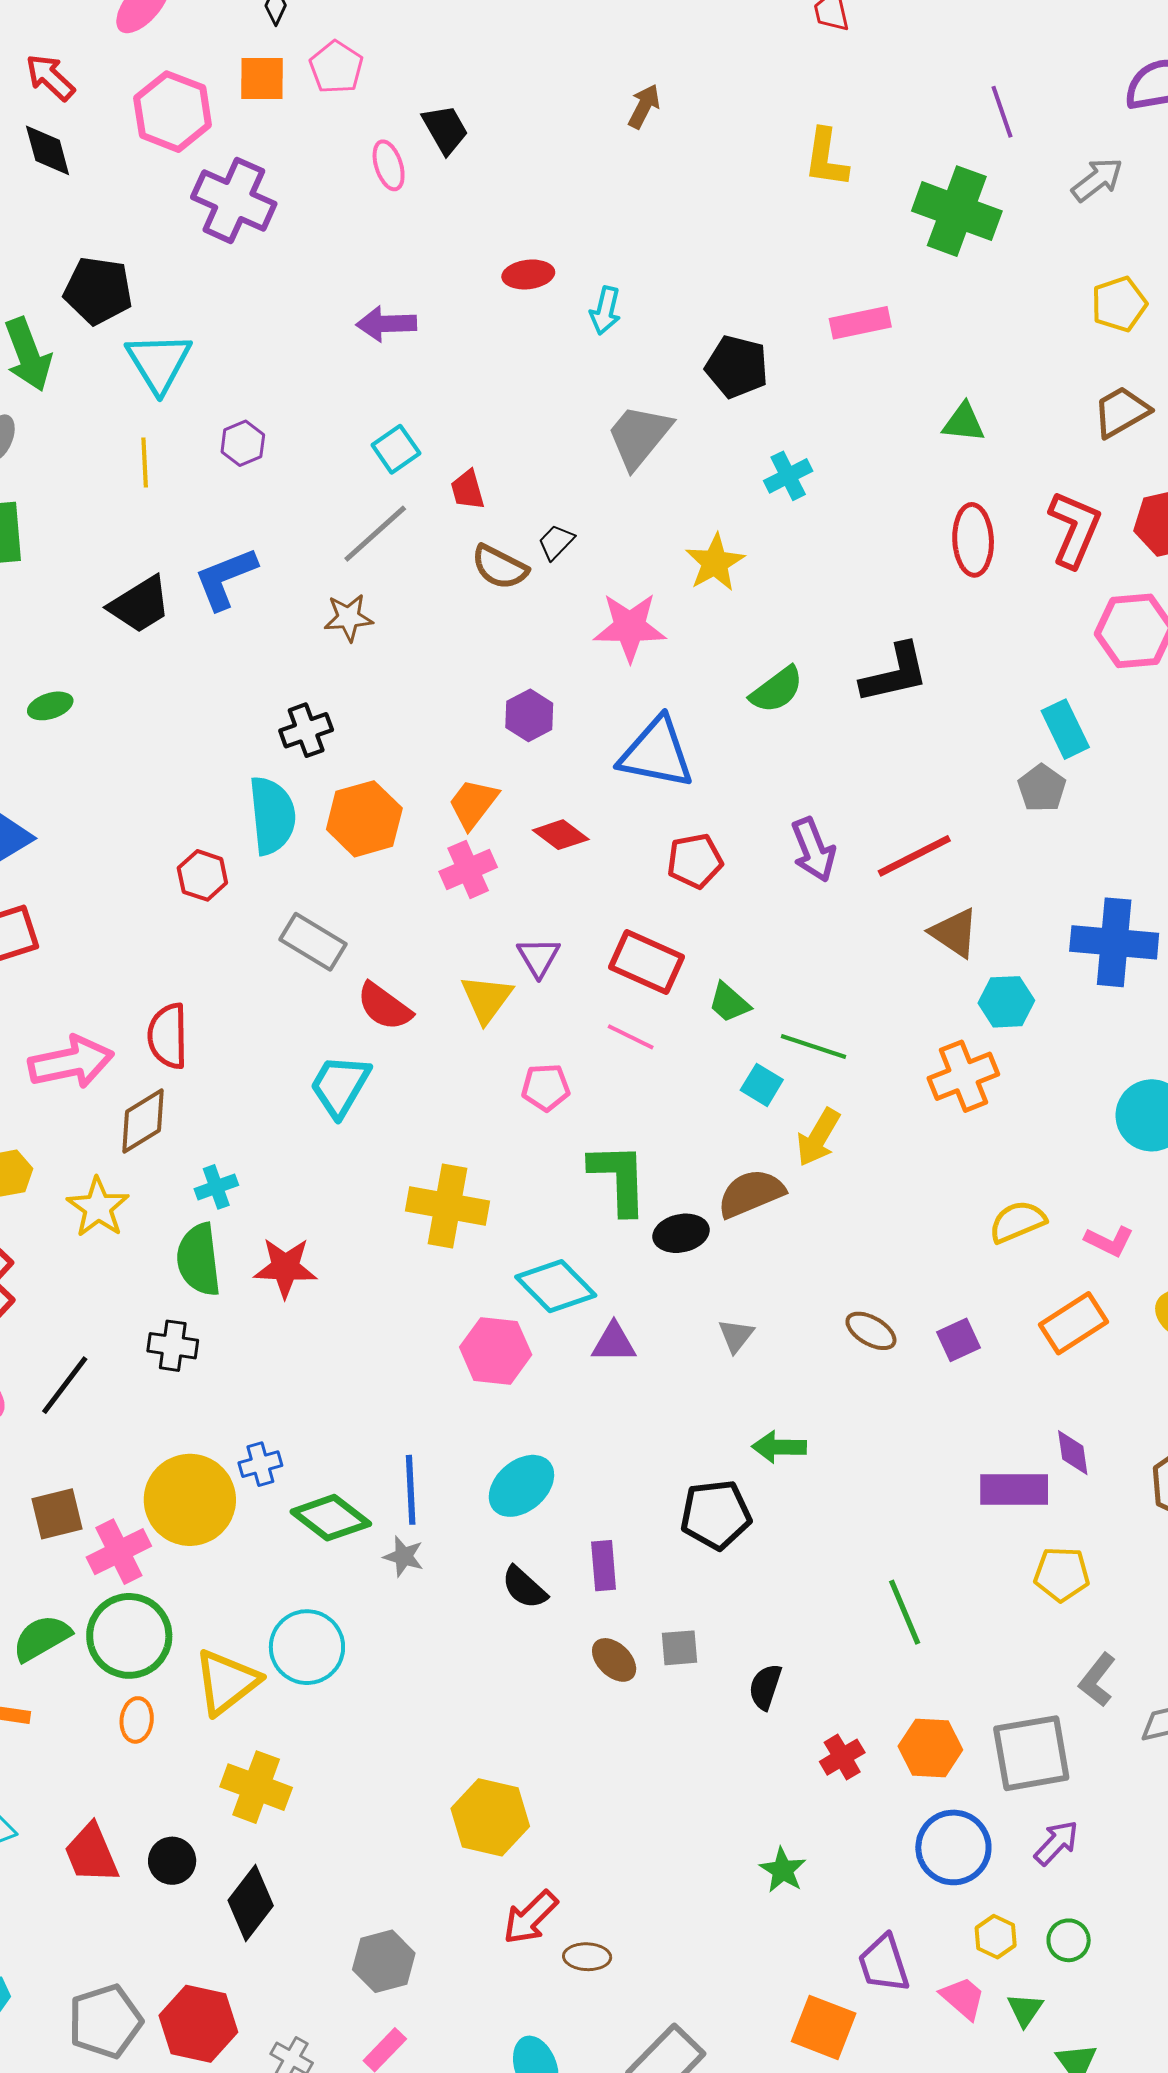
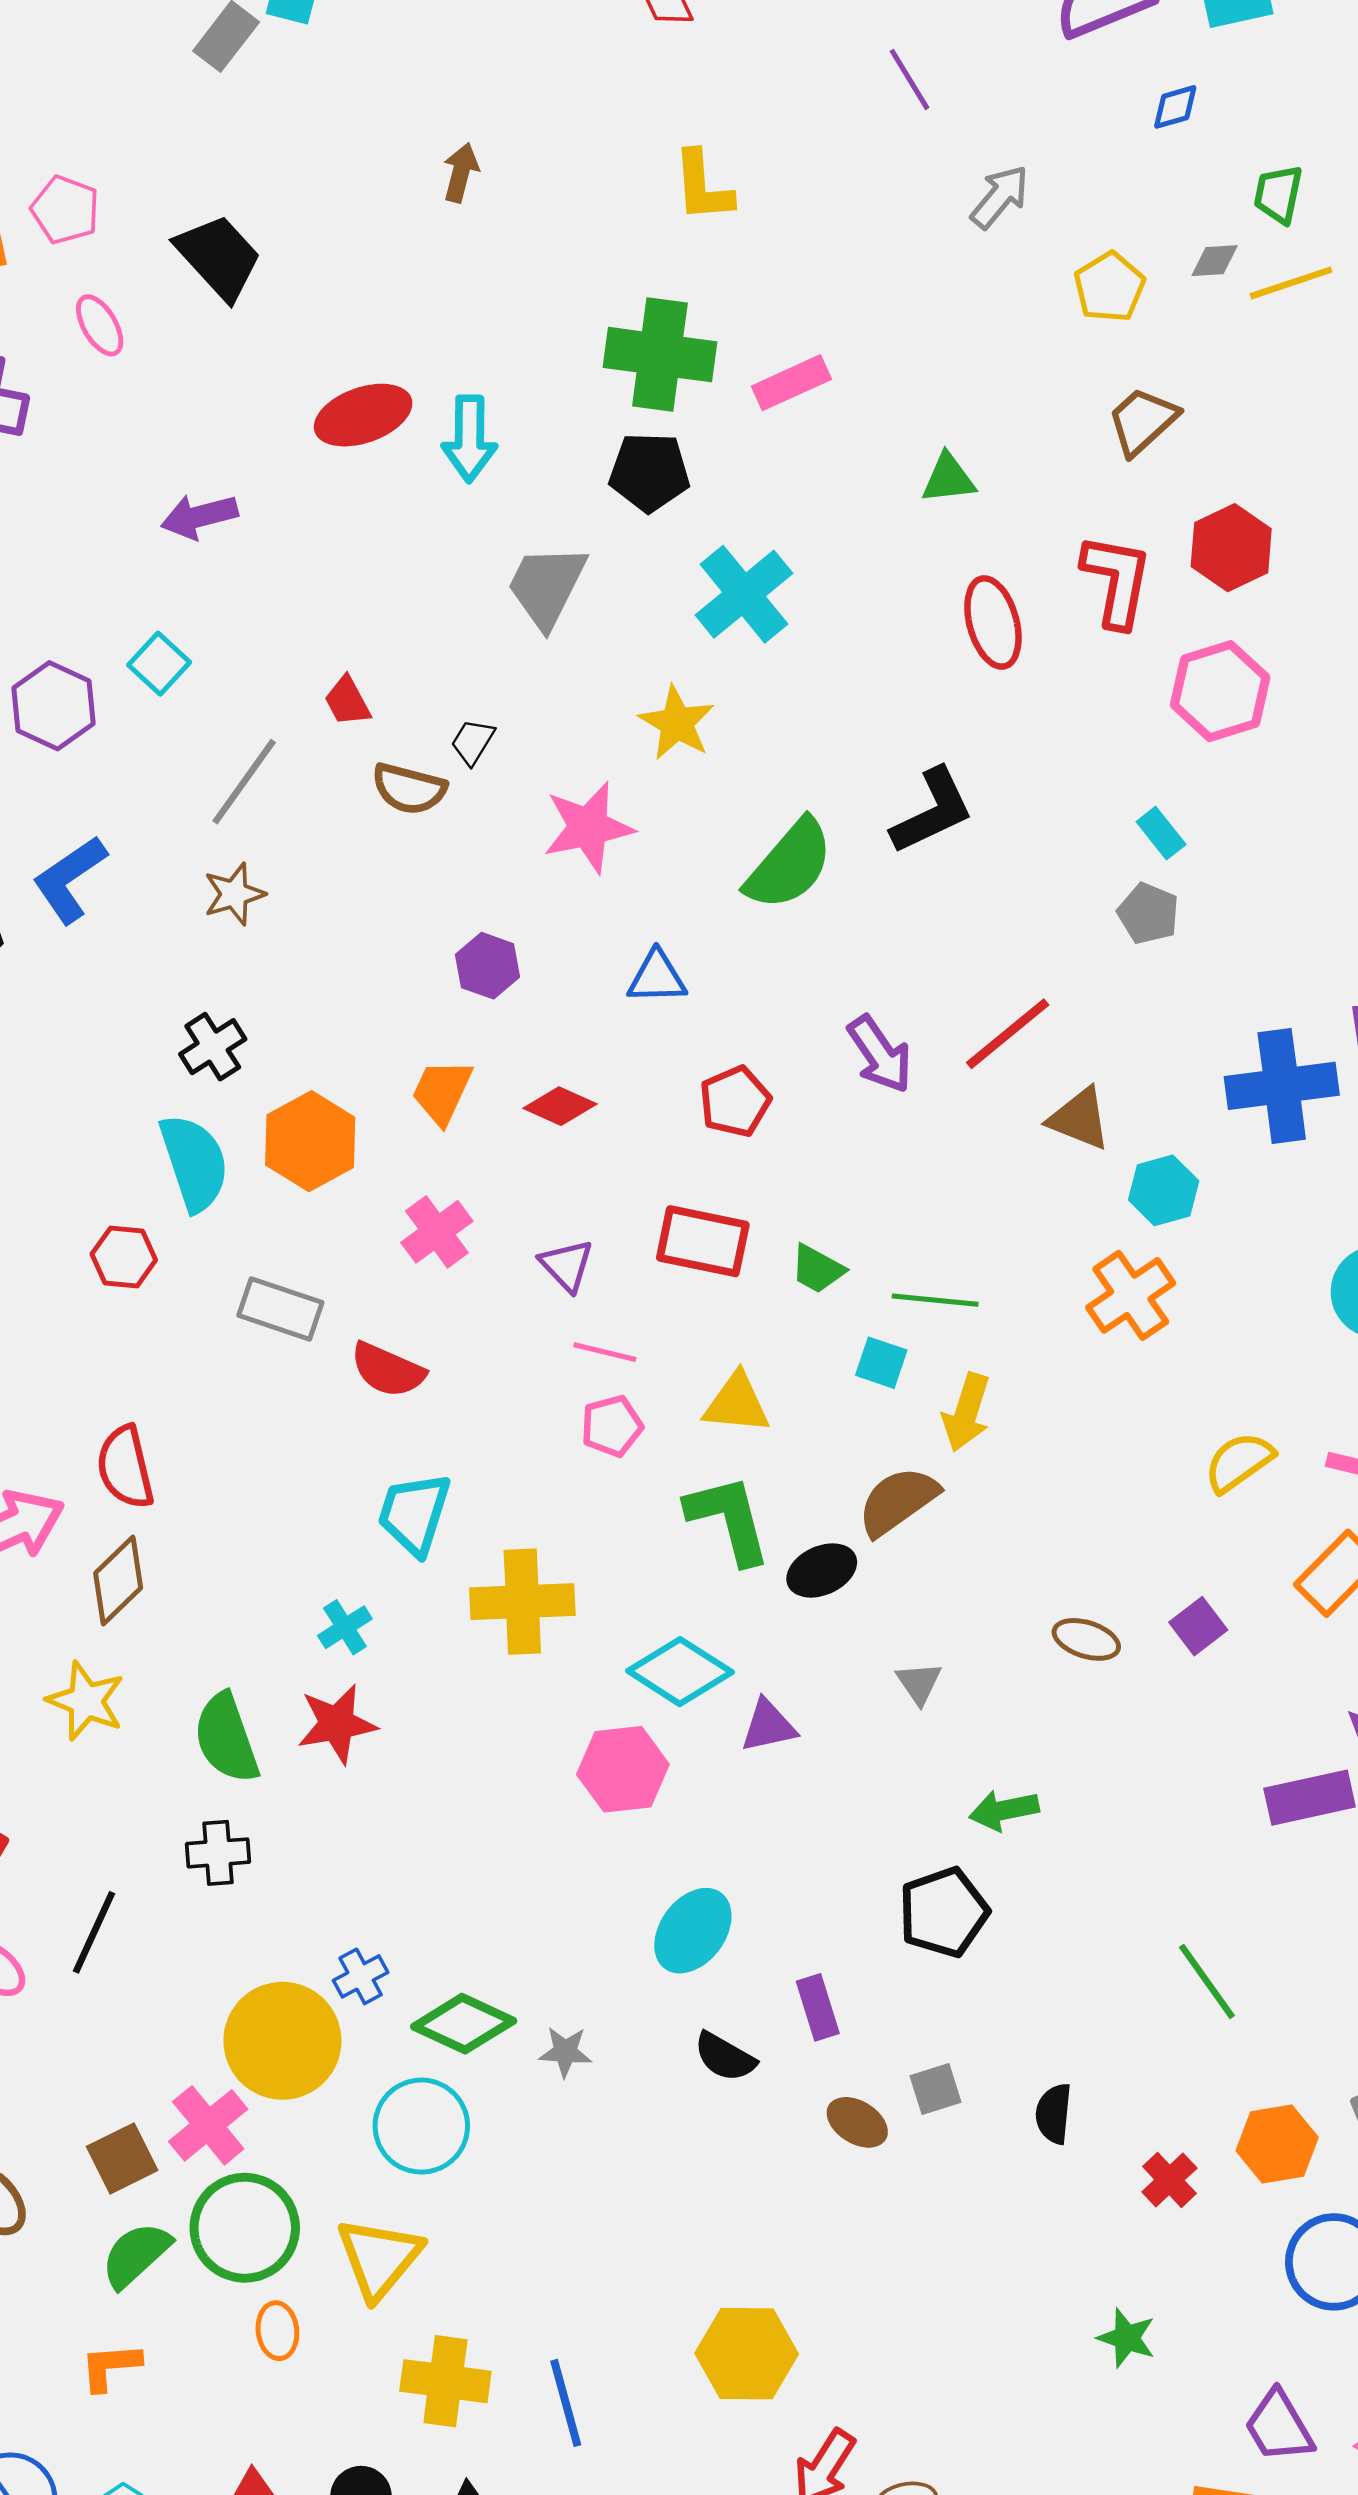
black trapezoid: (445, 129) -> (219, 257), size x1.4
pink ellipse: (389, 165) -> (100, 325), moved
gray arrow: (1097, 180) -> (1000, 197), moved
green cross: (957, 211) -> (660, 355), moved
red ellipse: (528, 274) -> (363, 415), size x1.5
cyan arrow: (605, 311) -> (469, 439), size x1.4
purple hexagon: (243, 443) -> (54, 706), size x1.5
cyan square: (396, 449) -> (159, 664), moved
cyan cross: (788, 476) -> (744, 594), size x1.6
green semicircle: (777, 690) -> (789, 865), size x1.4
cyan rectangle: (1065, 729) -> (1161, 833), size x0.7
blue triangle: (656, 753) -> (657, 977), size x0.6
pink cross: (468, 869) -> (437, 1232), moved
yellow triangle: (486, 999) -> (737, 1403), moved, turned -48
pink line: (631, 1037) -> (605, 1352), moved
cyan trapezoid: (340, 1086) -> (414, 1514), moved
cyan cross: (216, 1187) -> (345, 1627), moved
blue line: (411, 1490) -> (566, 2403), moved
brown square: (57, 1514) -> (122, 2158), moved
cyan circle: (307, 1647) -> (421, 2126), moved

